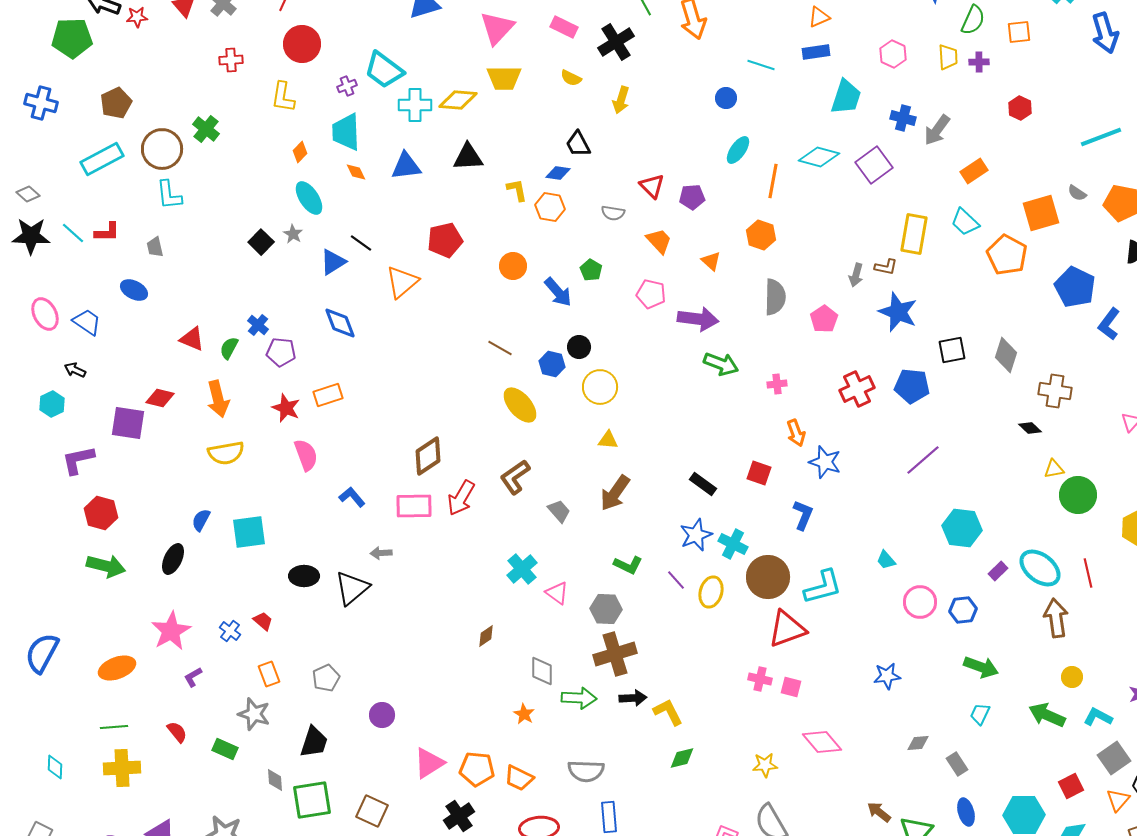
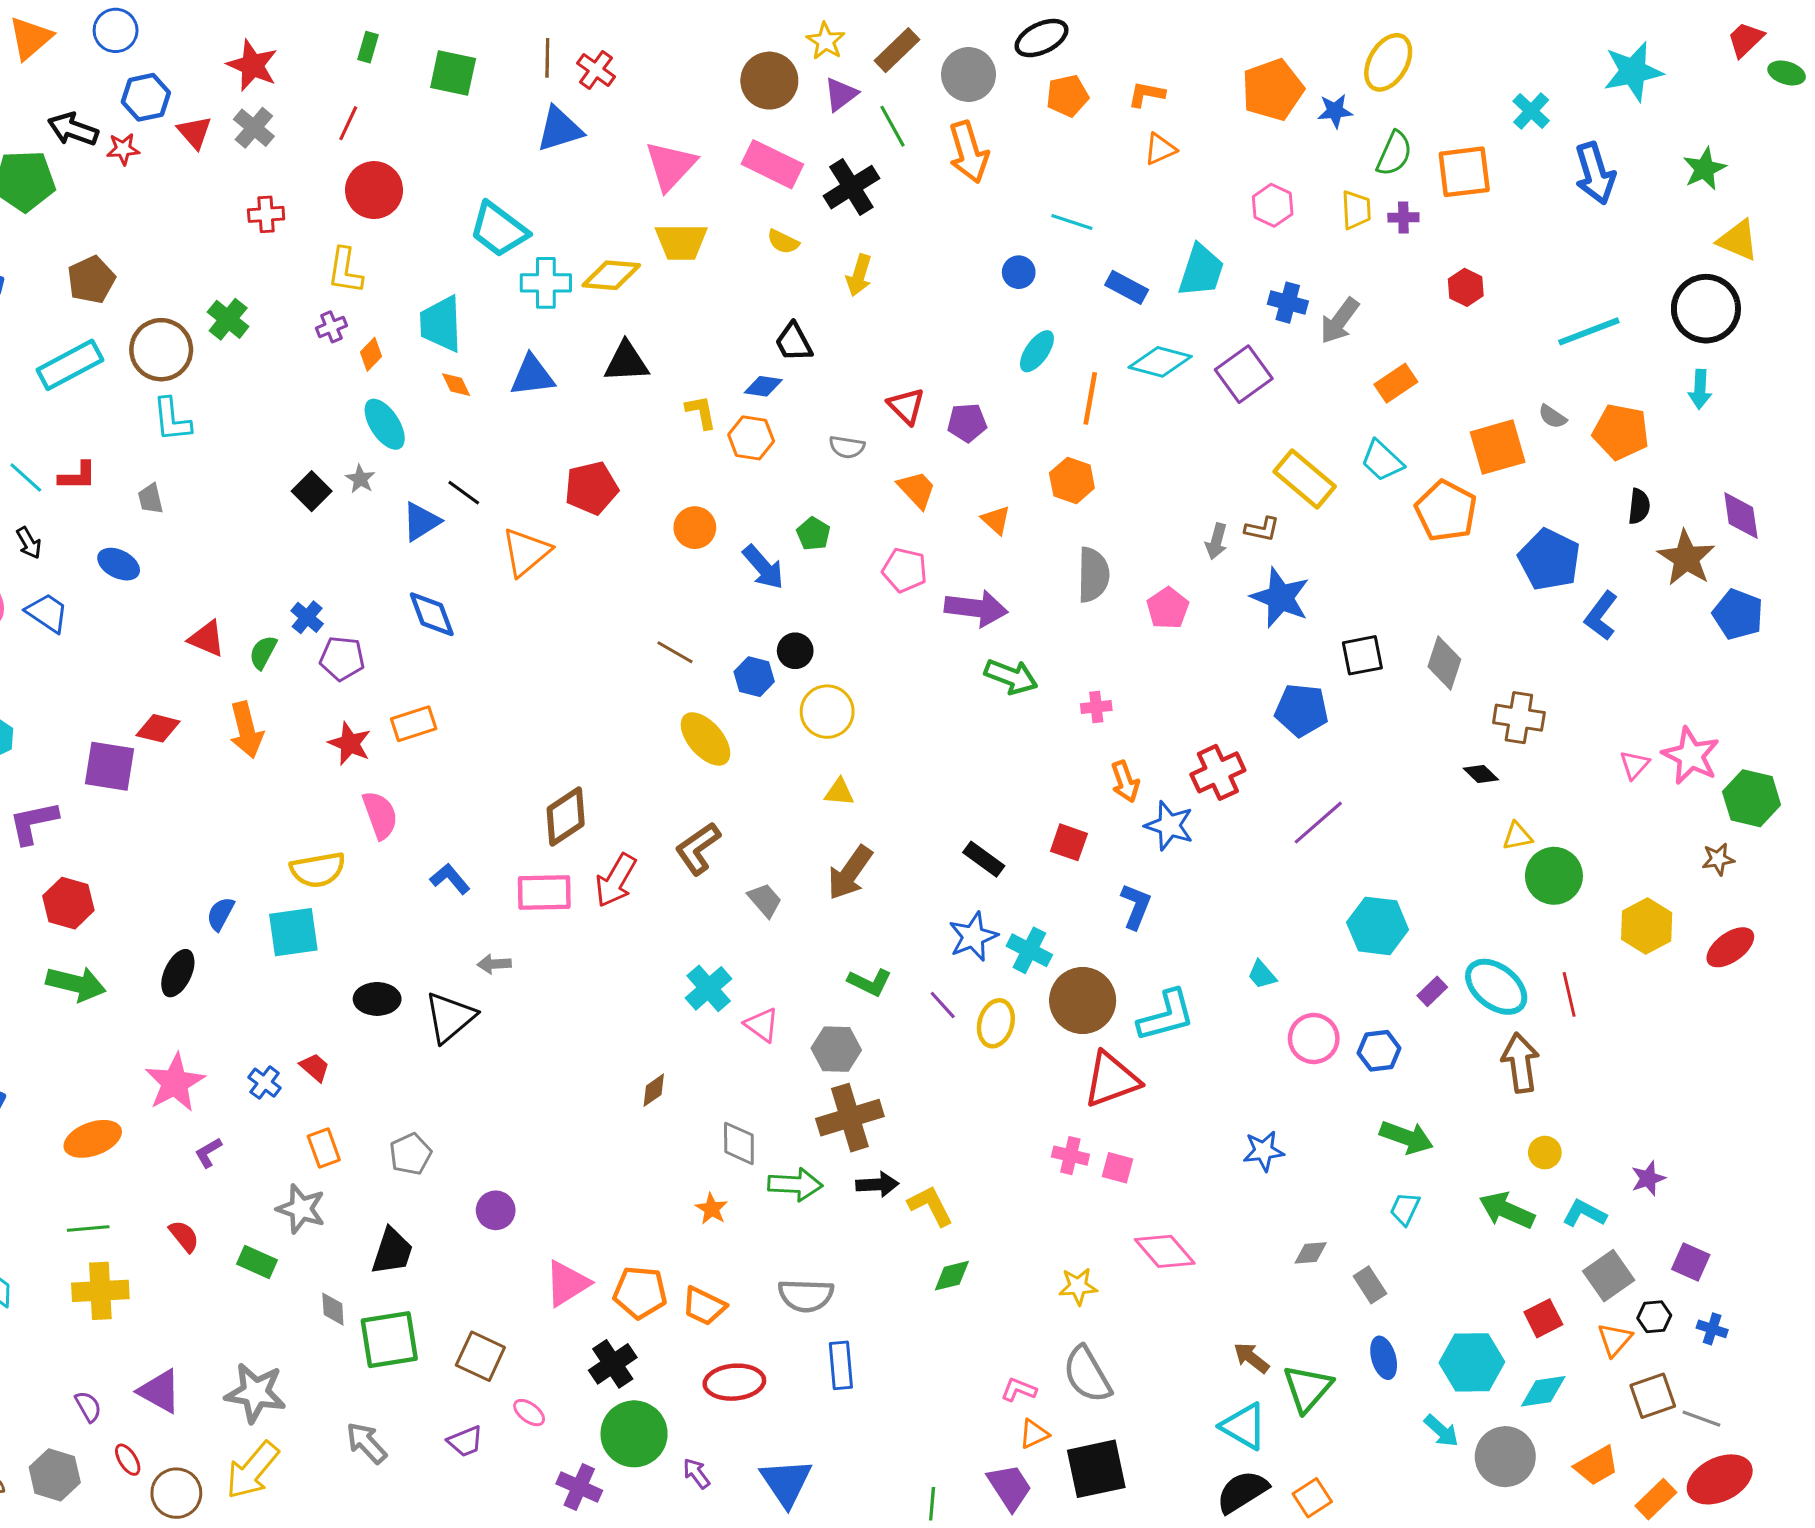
pink rectangle: (564, 27) -> (772, 164), size x1.4
orange square: (1019, 32) -> (1464, 172), size x1.5
blue rectangle: (816, 52) -> (1127, 287), moved, turned 36
purple cross: (347, 86) -> (331, 327), moved
yellow rectangle: (914, 234) -> (1305, 479), turned -60
black arrow: (75, 370) -> (29, 543), moved, turned -145
red cross: (857, 389) -> (1218, 772), moved
yellow semicircle: (226, 453) -> (318, 870), moved

